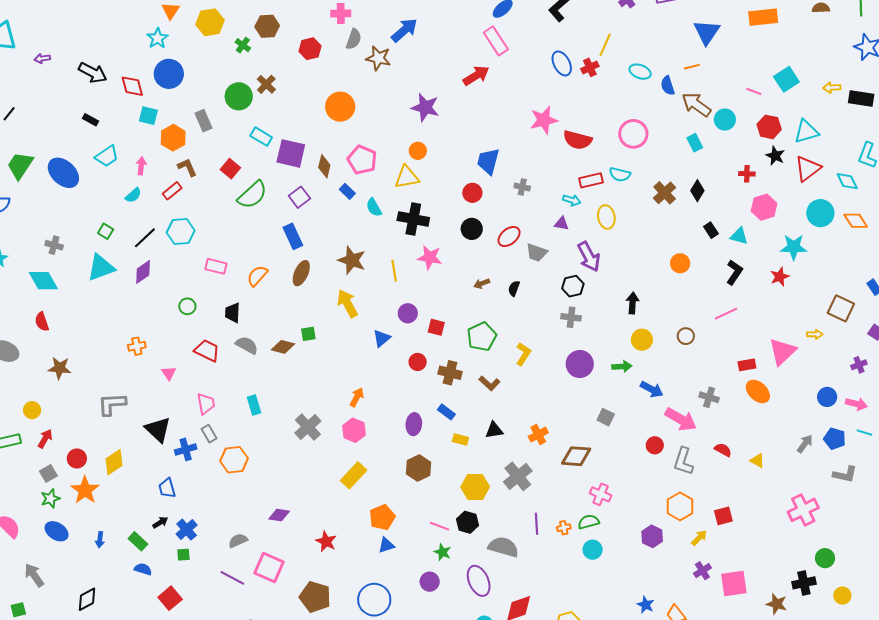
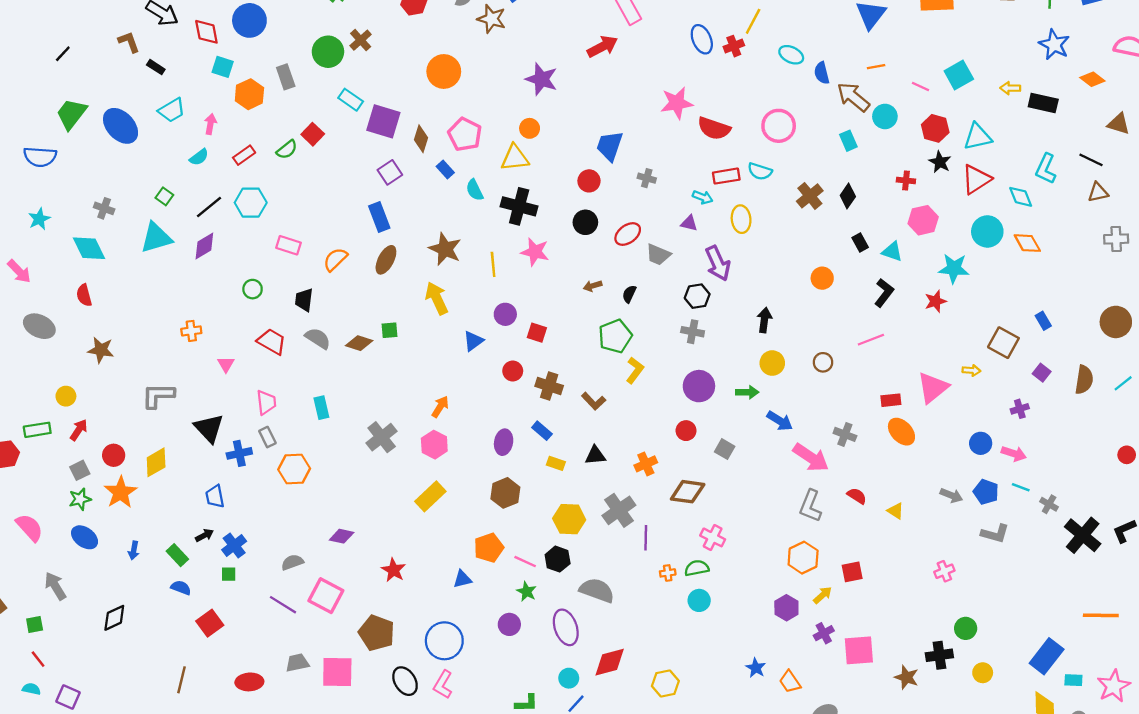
orange line: (692, 67) -> (876, 67), moved
brown L-shape: (187, 167) -> (129, 42), moved
green semicircle: (252, 195) -> (287, 150), moved, size x0.6
green pentagon: (482, 337) -> (615, 336), moved
gray arrow: (805, 444) -> (951, 495), turned 72
red circle: (655, 445) -> (686, 431), moved
pink cross: (803, 510) -> (944, 571), size x0.6
orange pentagon: (382, 517) -> (489, 548), moved
purple line: (537, 524) -> (646, 538), moved
purple hexagon: (652, 536) -> (786, 608), moved

